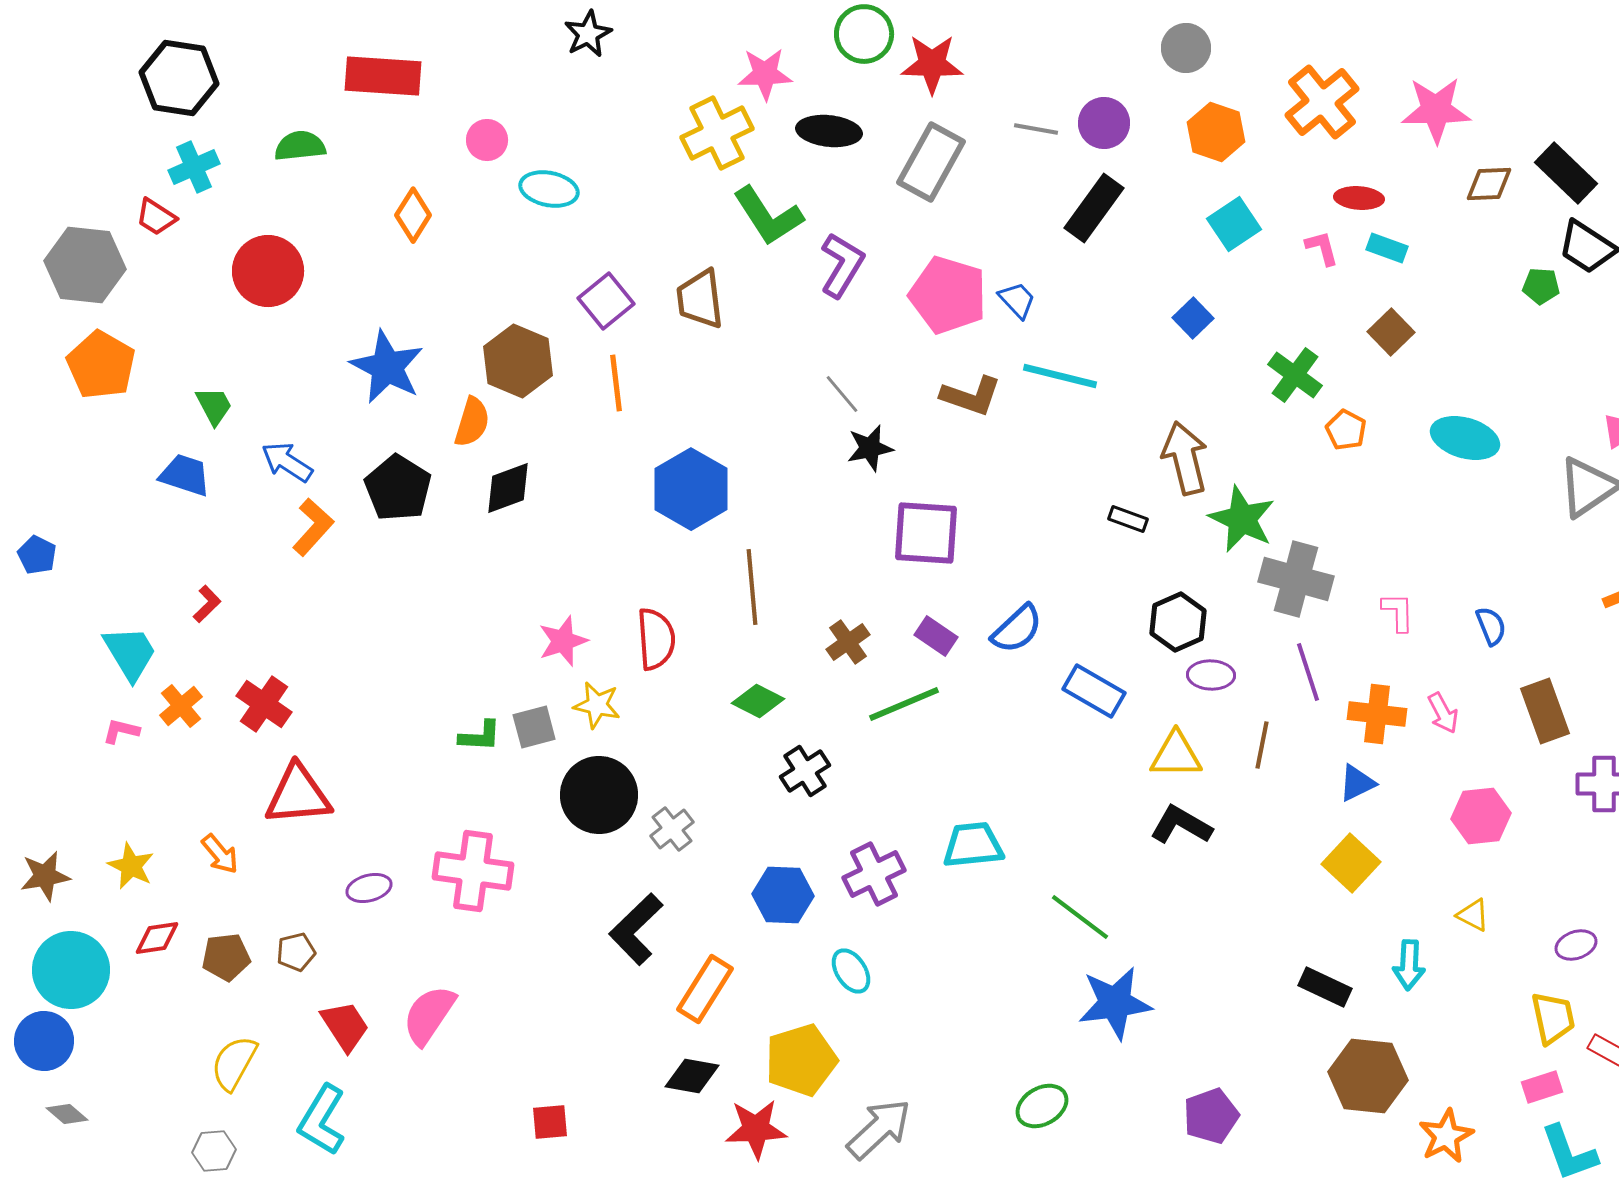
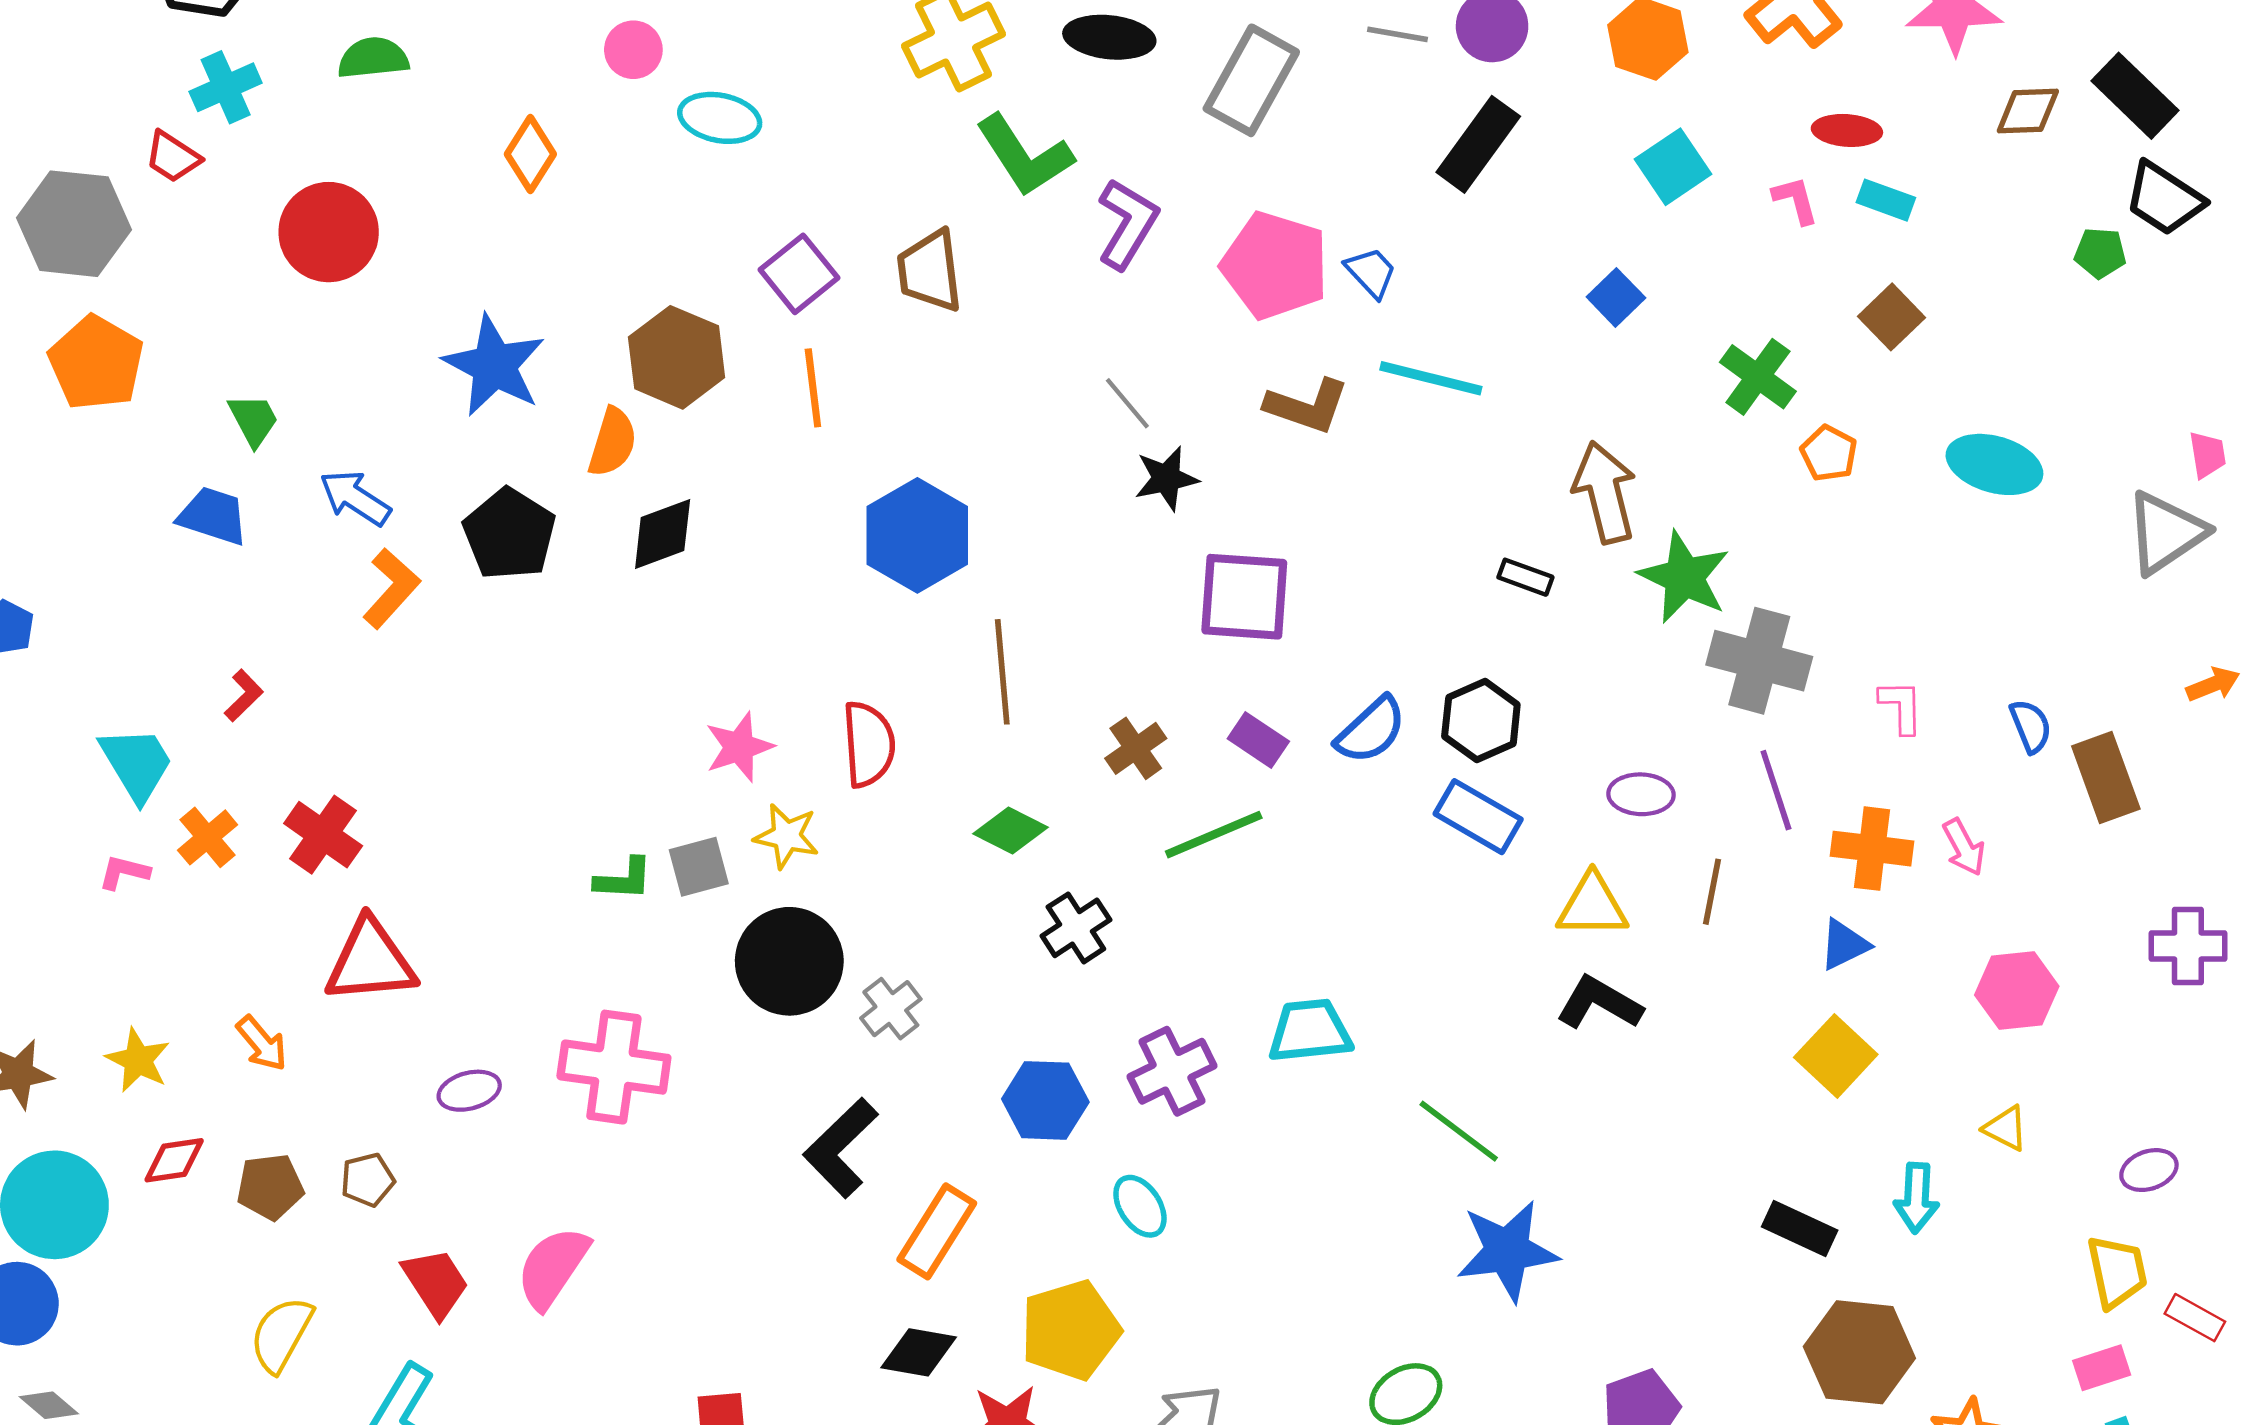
black hexagon: (1178, 622) -> (1481, 721), moved
brown rectangle: (1545, 711) -> (2106, 778), moved

